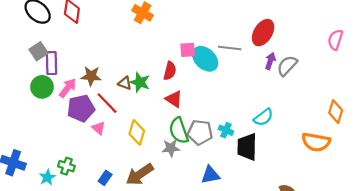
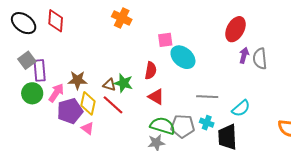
gray line: (230, 48) -> (207, 97), moved
pink square: (188, 50) -> (165, 40), moved
gray semicircle: (287, 66) -> (260, 59), turned -45
red line: (107, 103) -> (113, 105), moved
green semicircle: (179, 131) -> (163, 126), turned 130
yellow diamond: (137, 132) -> (88, 103), moved

